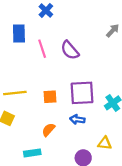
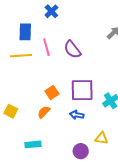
yellow line: (15, 93) -> (21, 56), moved
orange square: (50, 97) -> (52, 92), turned -32
orange semicircle: (48, 130) -> (44, 112), moved

